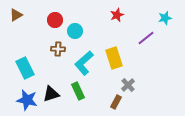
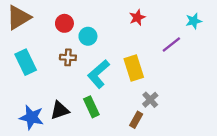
brown triangle: (16, 15) -> (19, 17), size x1.6
cyan rectangle: (25, 68) -> (26, 62), moved

